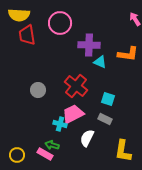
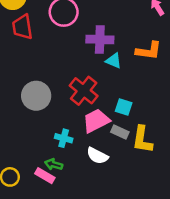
gray circle: (38, 90) -> (36, 96), size x1.5
pink trapezoid: (73, 114) -> (96, 121), moved
white semicircle: (87, 138) -> (97, 156), turned -90
yellow L-shape: (123, 151) -> (142, 139), moved

